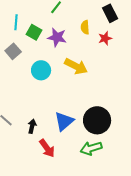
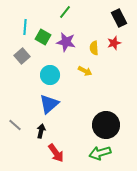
yellow semicircle: (85, 27) -> (94, 48), moved
yellow arrow: (76, 66) -> (85, 71), size x0.6
blue triangle: (64, 121) -> (49, 104), moved

